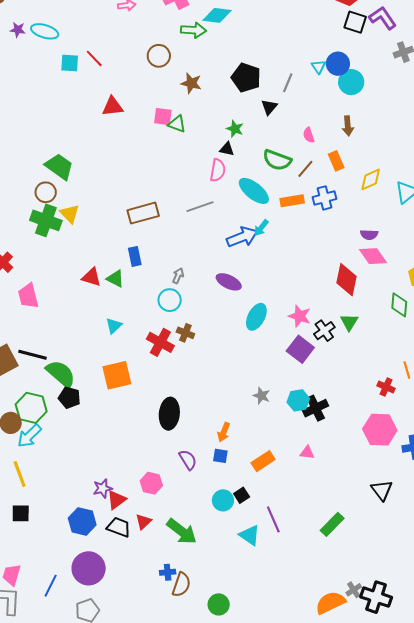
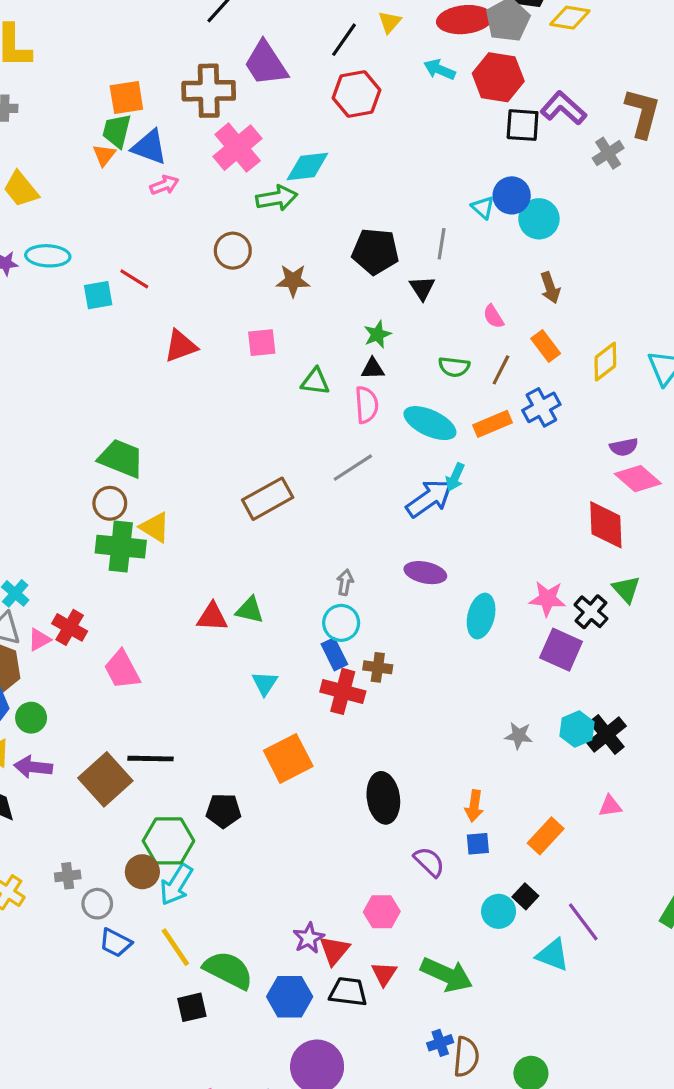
green triangle: (177, 124) -> (315, 382), moved
green star: (235, 129) -> (377, 334), turned -30
green semicircle: (277, 160) -> (454, 367), size x0.7
blue rectangle: (135, 256) -> (334, 654), moved
green semicircle: (61, 374) -> (228, 970), moved

